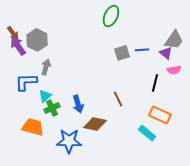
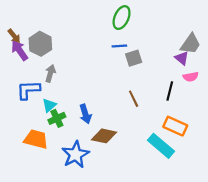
blue line: (142, 50) -> (119, 46), moved
brown line: (118, 99) -> (134, 99), moved
cyan rectangle: (147, 133) -> (161, 146), size x1.4
blue star: (69, 141) -> (76, 155), turned -30

